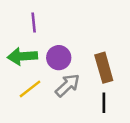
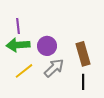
purple line: (34, 23) -> (18, 26), moved

